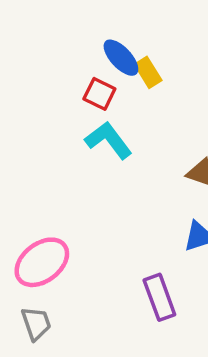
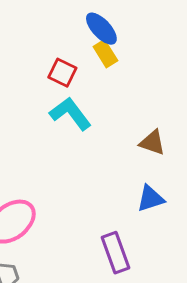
blue ellipse: (121, 58) -> (101, 29), moved

